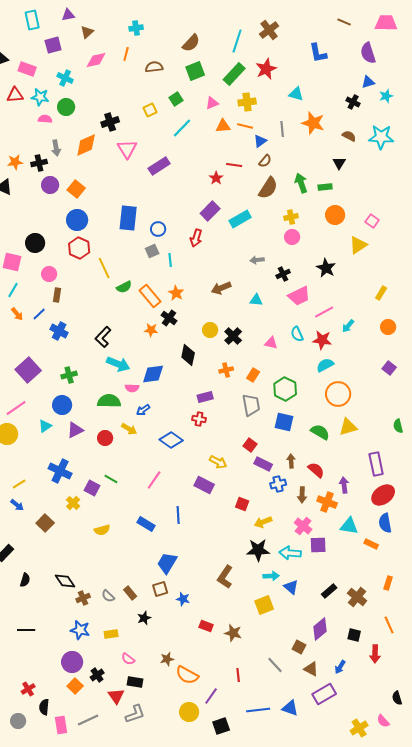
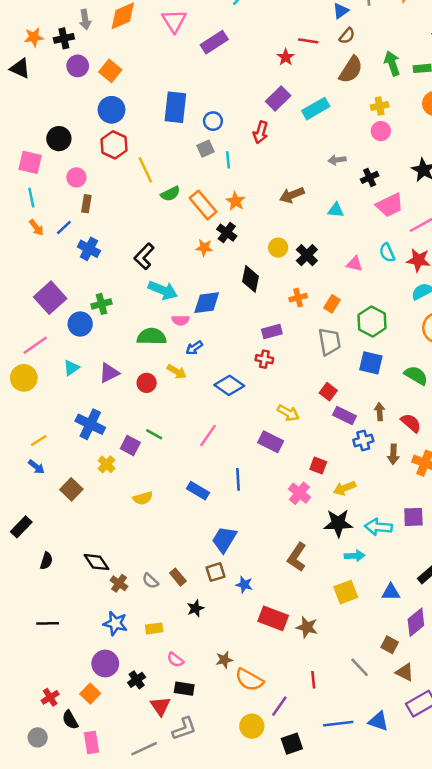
cyan line: (13, 290) -> (31, 197), turned -42
blue circle: (62, 405) -> (80, 324), moved
pink cross: (303, 526) -> (299, 493), moved
blue triangle: (291, 587) -> (391, 592), moved, turned -42
brown cross: (83, 598) -> (119, 583), turned -32
red rectangle: (206, 626) -> (273, 618), size x1.6
orange square: (75, 686) -> (90, 694), moved
black semicircle: (44, 707) -> (70, 720), turned -35
gray line: (88, 720) -> (144, 749), moved

